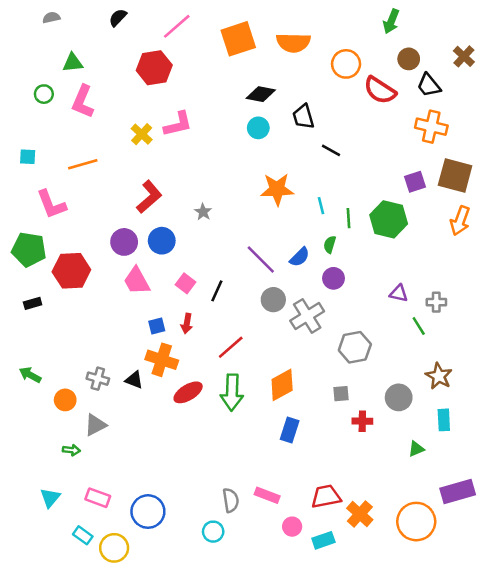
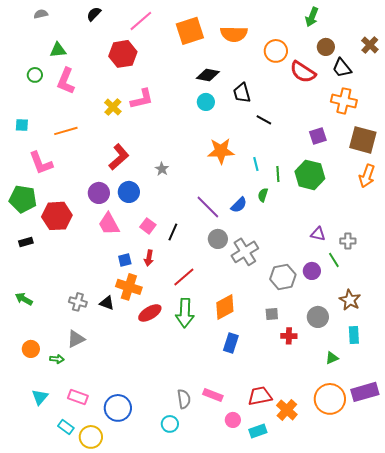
purple square: (415, 182) -> (318, 136), moved
purple circle: (333, 278) -> (312, 271), moved
orange circle: (65, 400) -> (31, 349), moved
orange circle: (416, 522) -> (330, 399), moved

